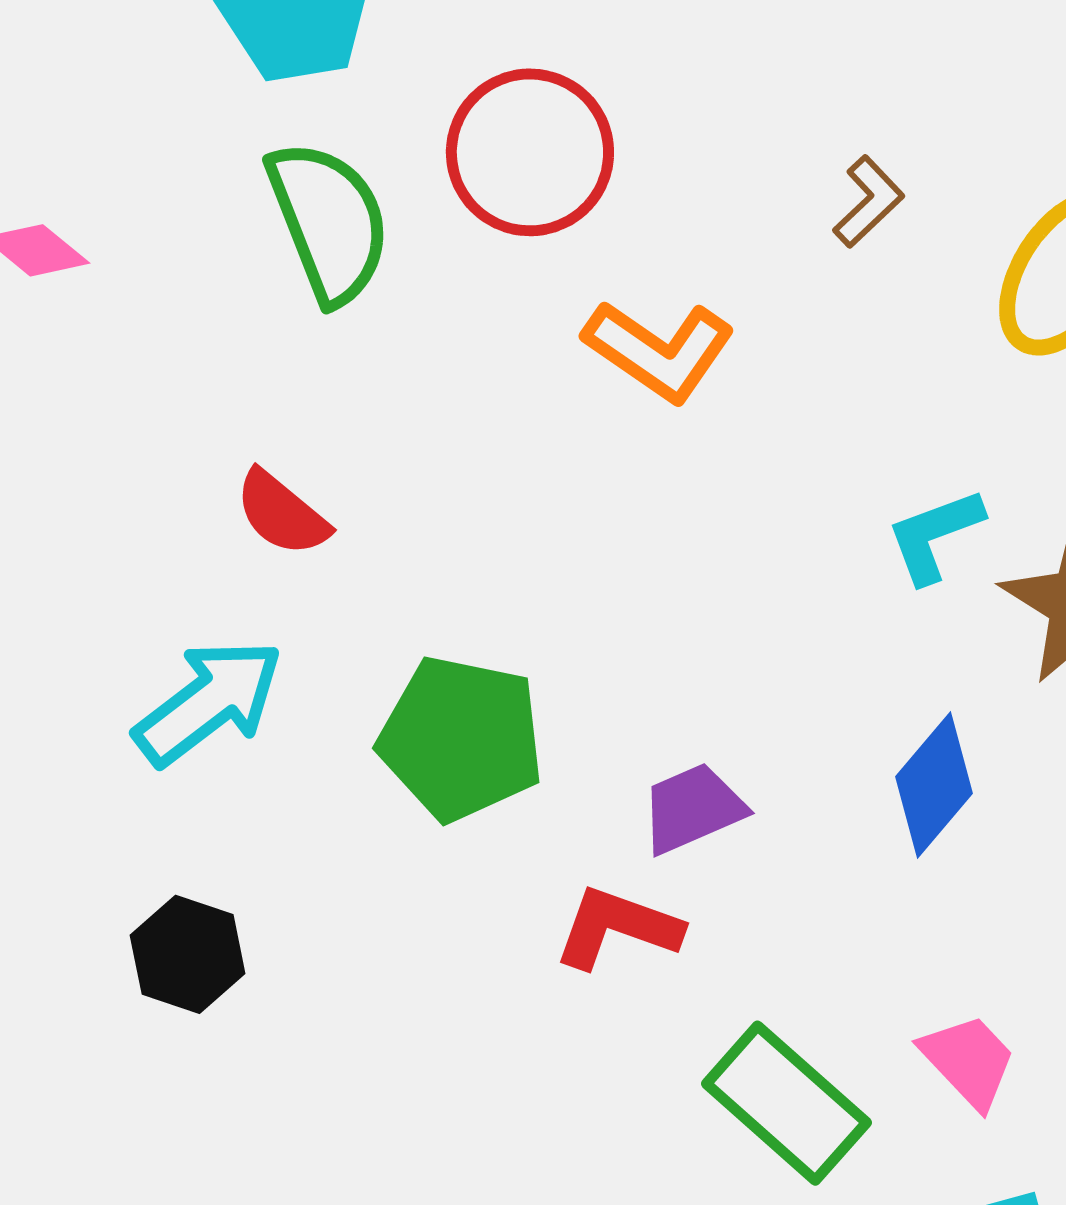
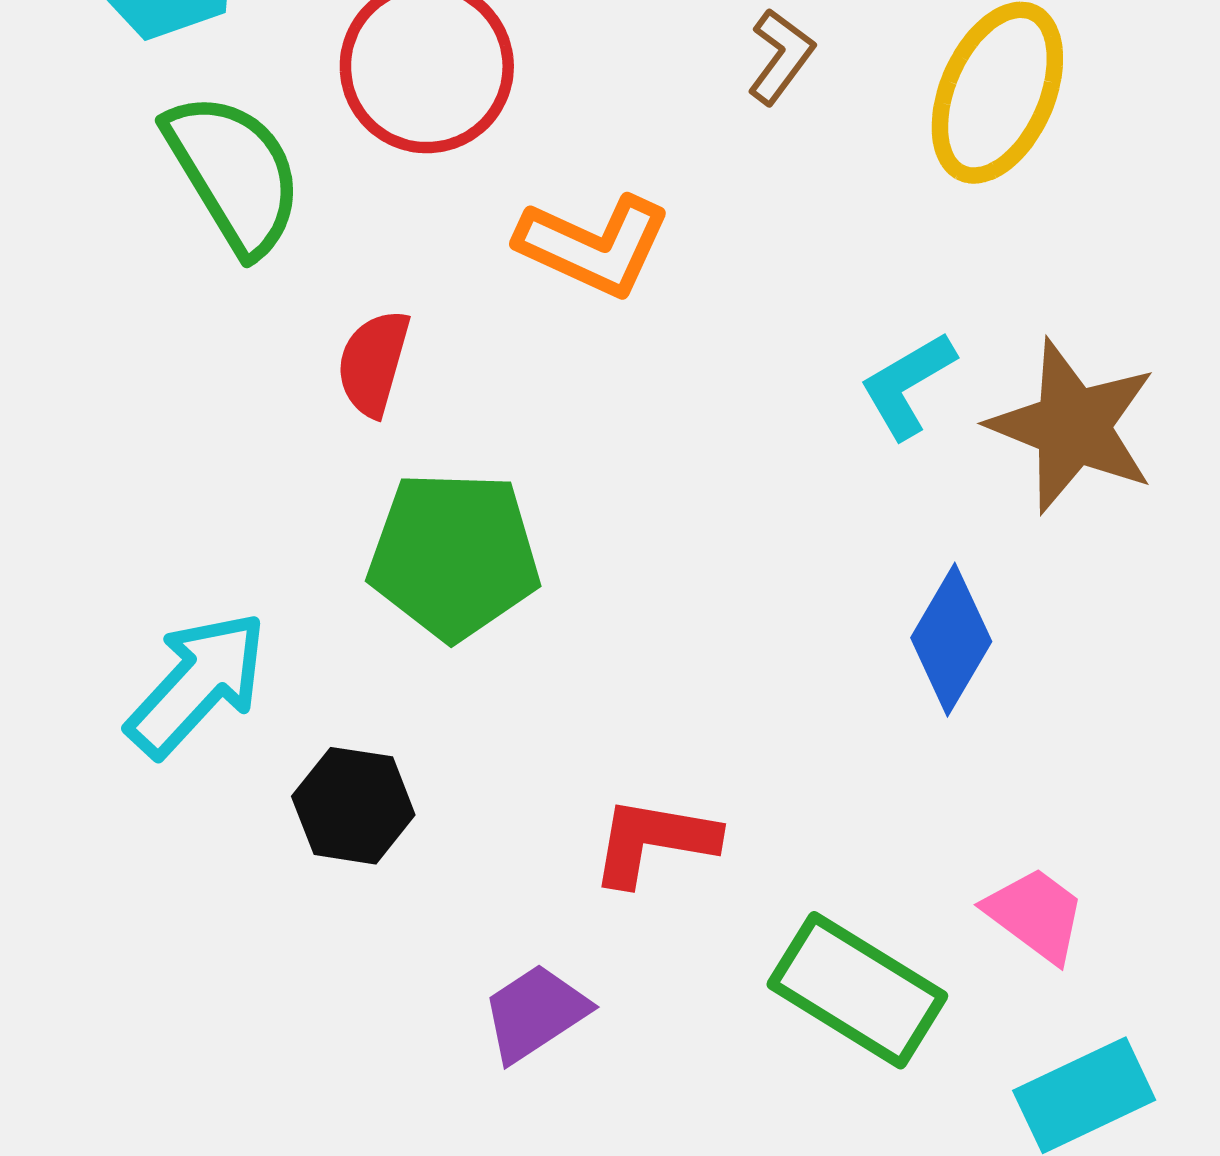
red semicircle: (282, 513) -> (373, 363), moved, turned 76
green pentagon: (461, 738) -> (454, 555), moved
purple trapezoid: (693, 808) -> (535, 1013), moved
black hexagon: (188, 954) -> (353, 806), moved

